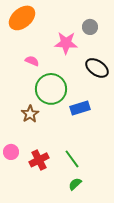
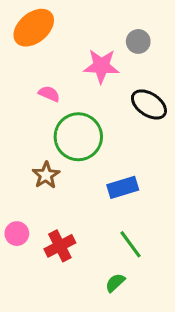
blue rectangle: (80, 108) -> (123, 187), moved
green line: (72, 159) -> (131, 244), moved

